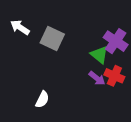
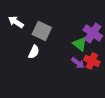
white semicircle: (42, 99) -> (34, 52), moved

